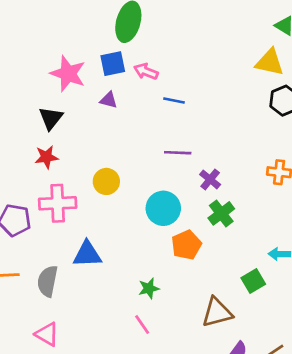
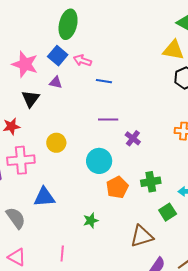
blue square: (113, 64) -> (58, 56), turned -36
black triangle: (51, 118) -> (30, 99), moved
green cross: (221, 213) -> (151, 182), moved, turned 30
gray semicircle: (47, 281) -> (16, 218), turned 135
pink line: (142, 324) -> (62, 253), moved, turned 42

